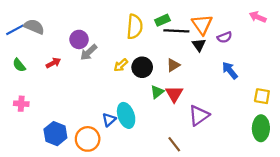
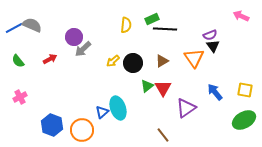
orange triangle: (202, 24) -> (194, 58), moved
yellow semicircle: (135, 27) -> (126, 25), size x0.7
black triangle: (199, 45) -> (213, 46), moved
blue arrow: (230, 70) -> (215, 92), moved
pink cross: (21, 104) -> (20, 97), turned -32
green ellipse: (261, 128) -> (244, 120), turned 60

